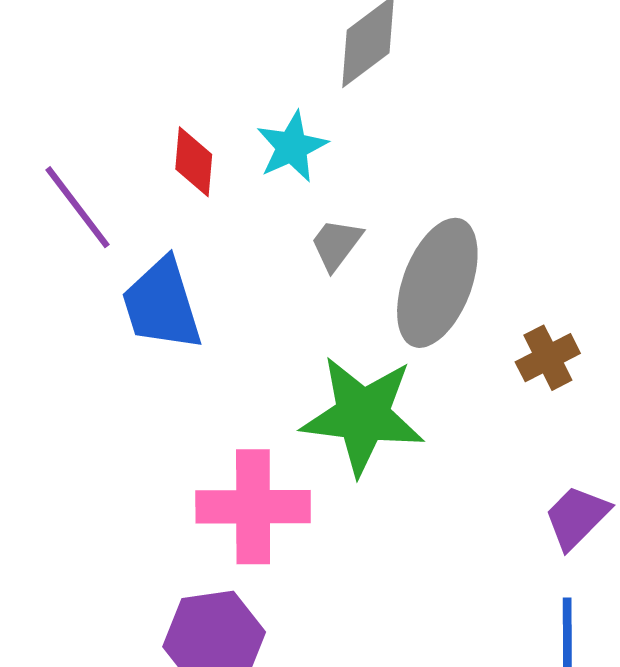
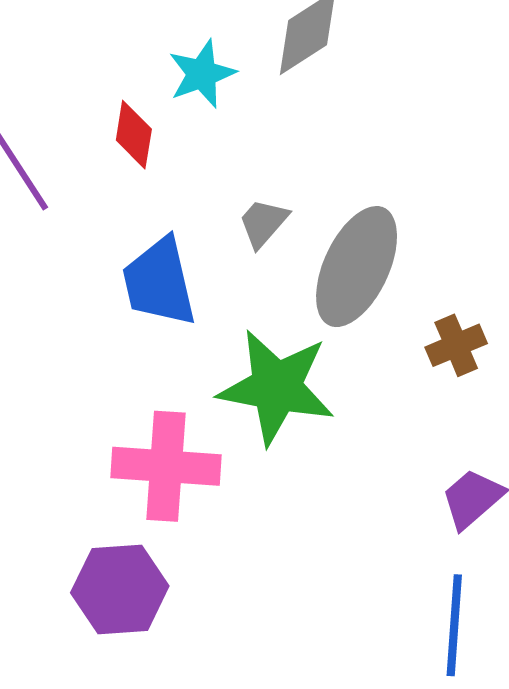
cyan star: (292, 147) -> (202, 74), moved
blue trapezoid: (162, 305) -> (159, 282), moved

